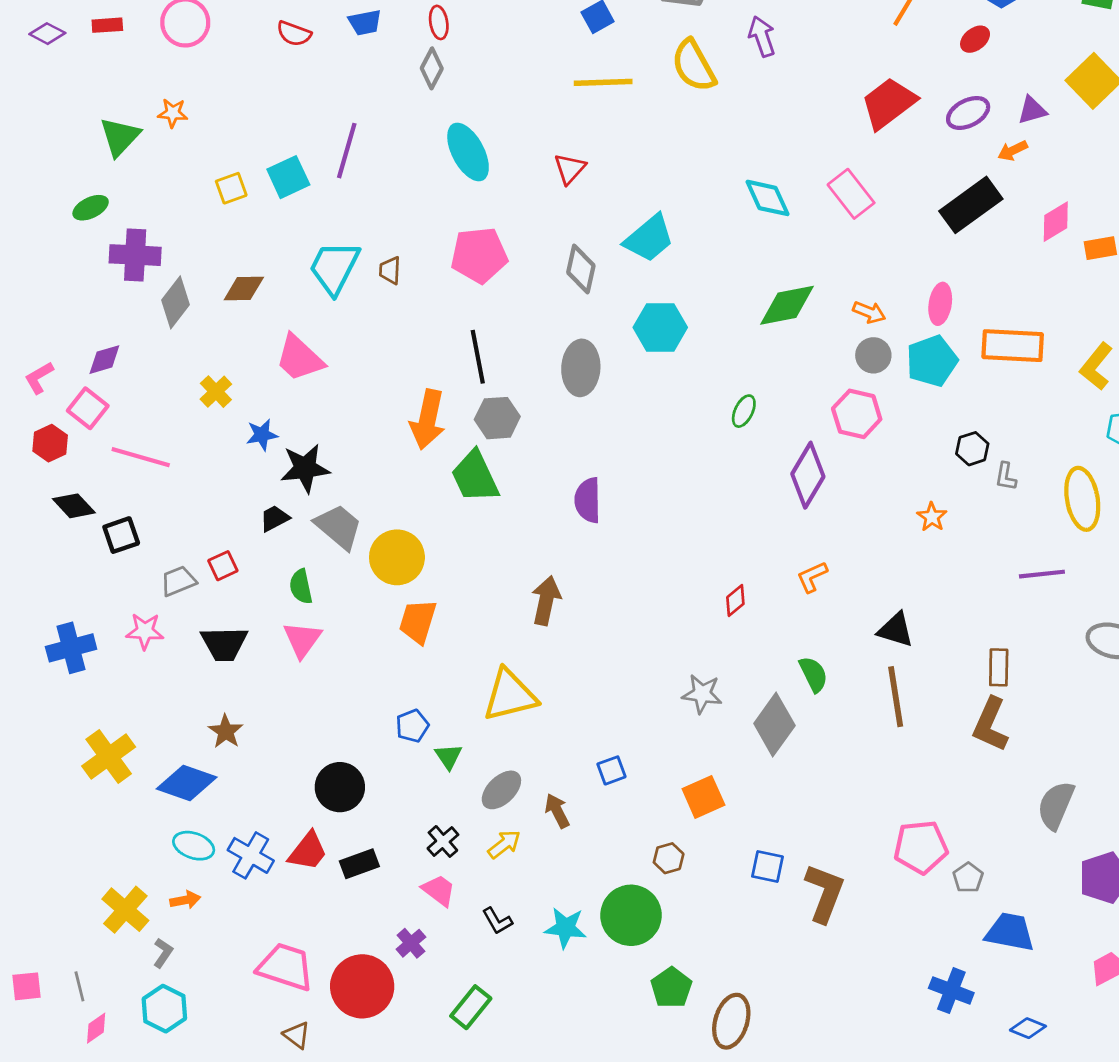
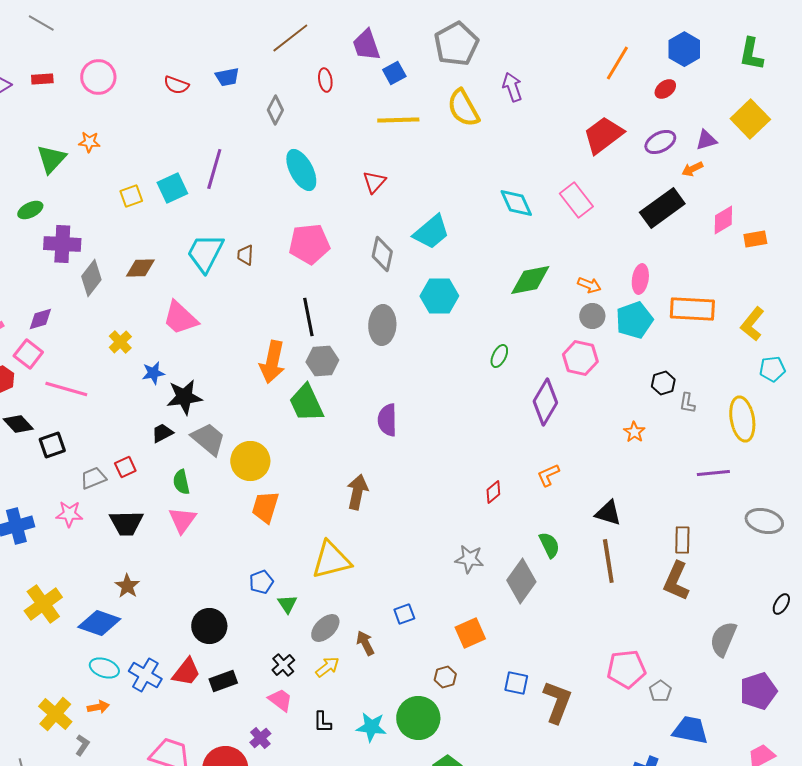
red ellipse: (439, 22) -> (325, 80), moved
black L-shape: (497, 921) -> (322, 722), turned 30

